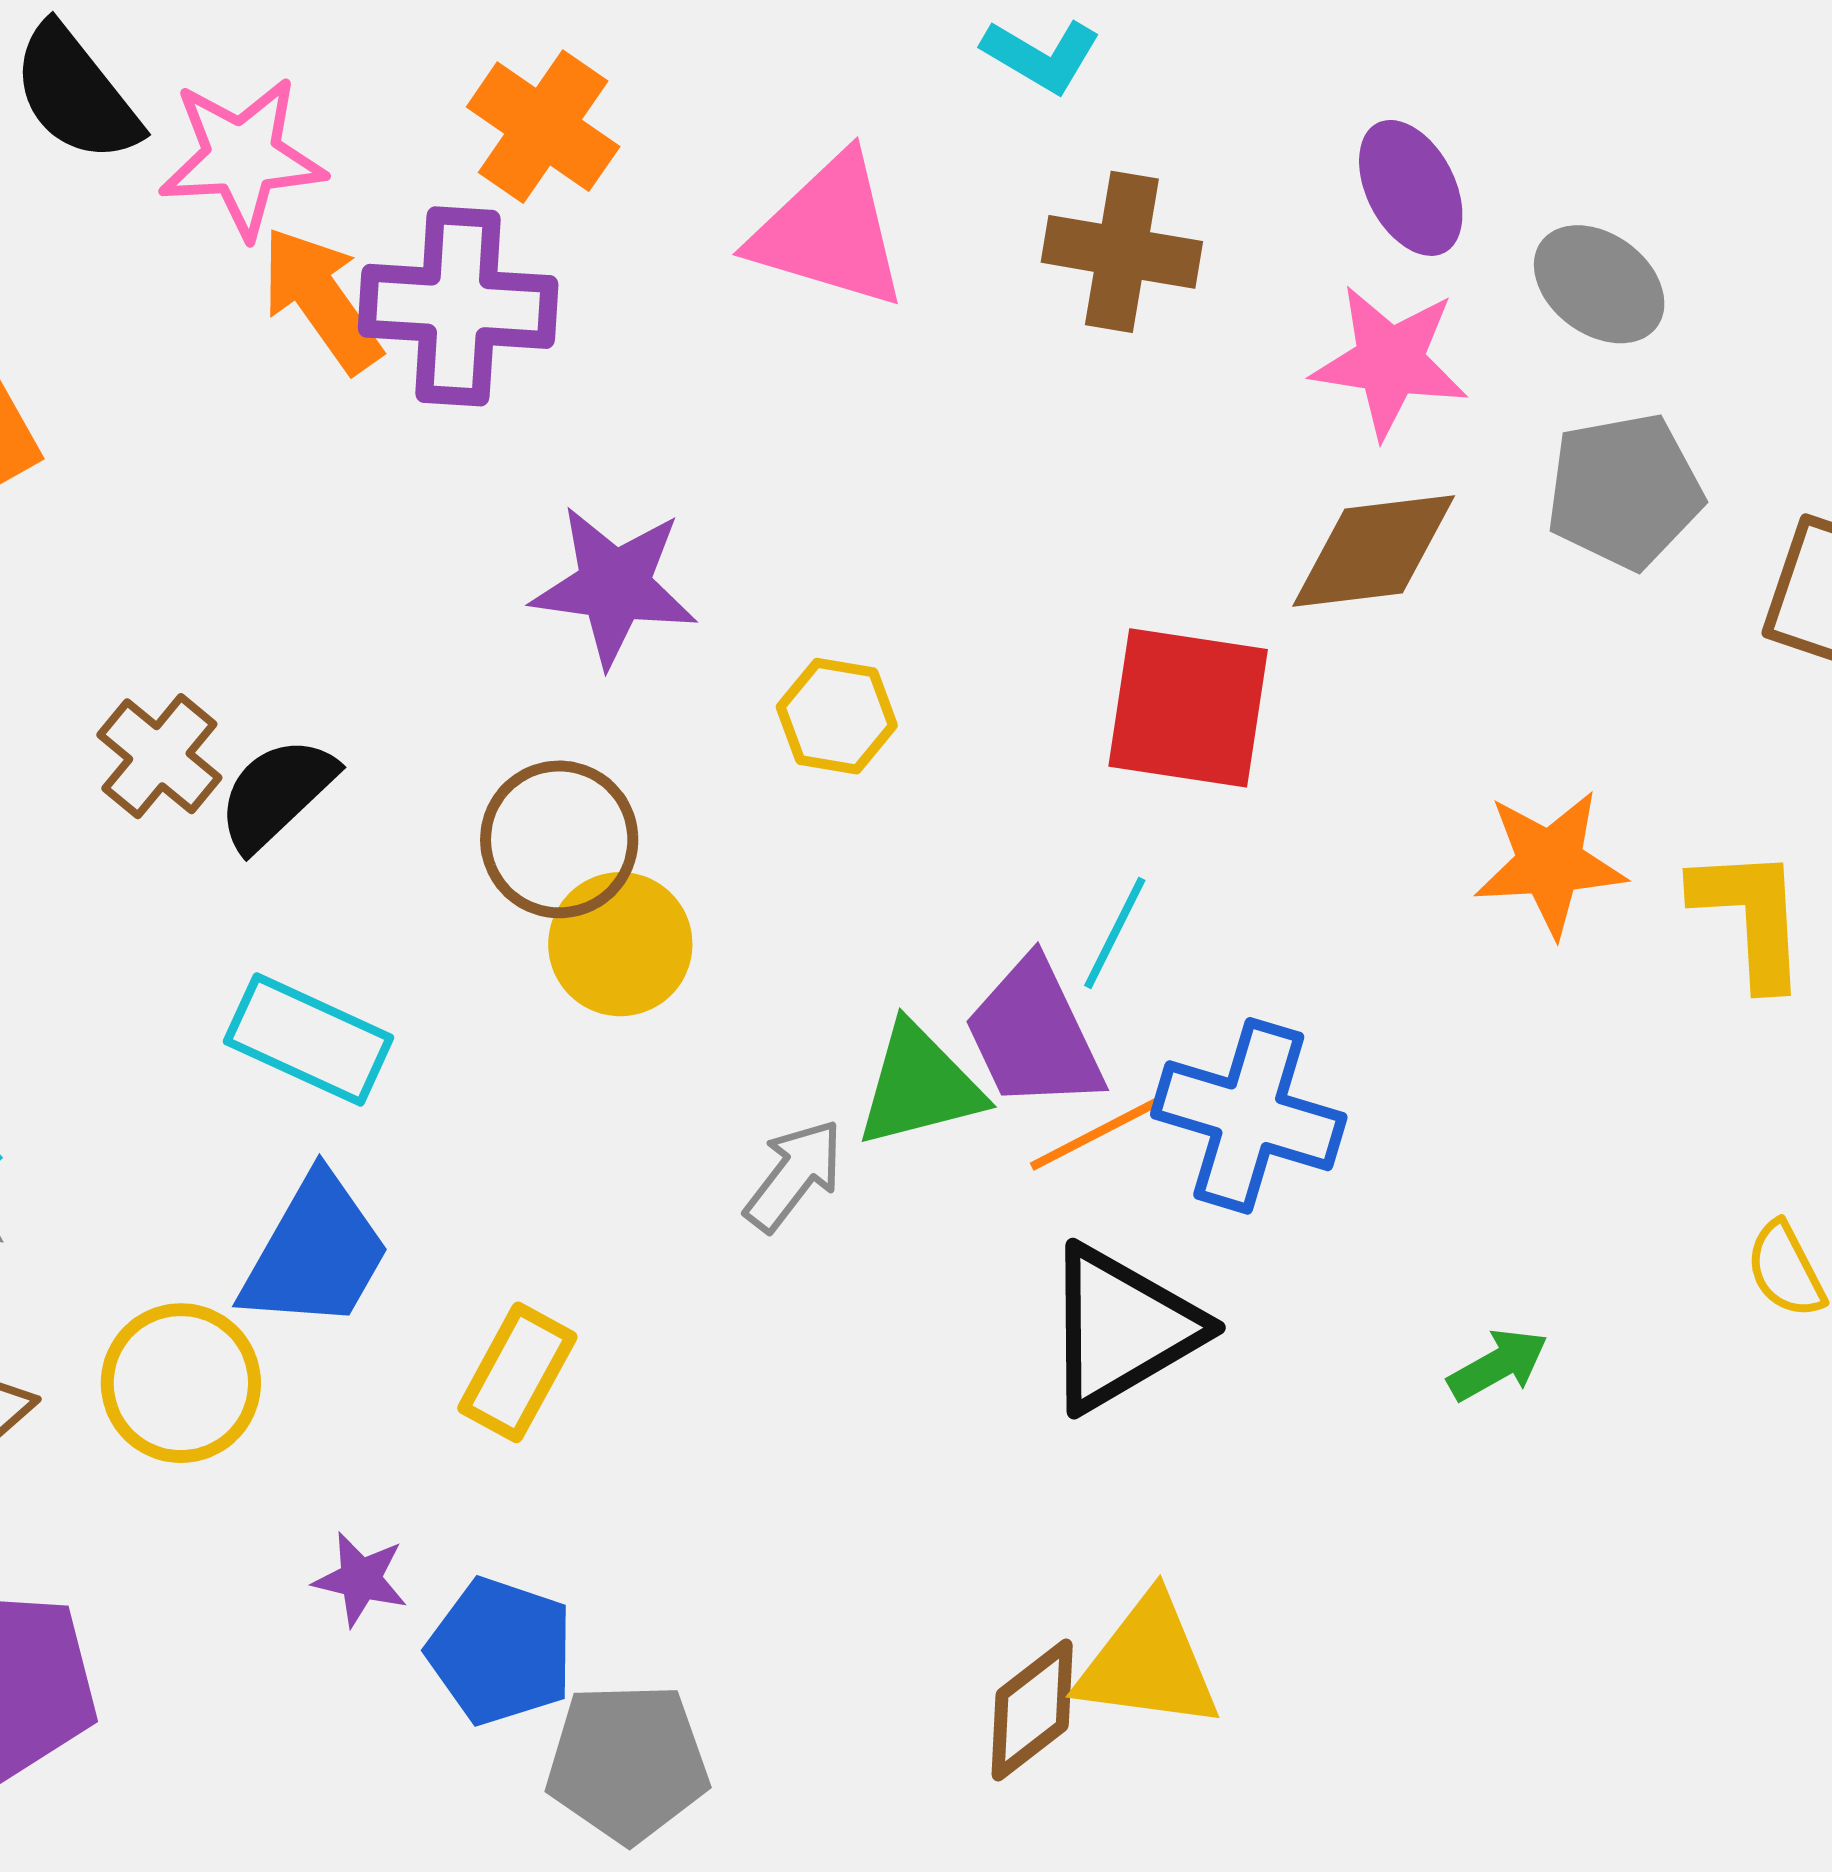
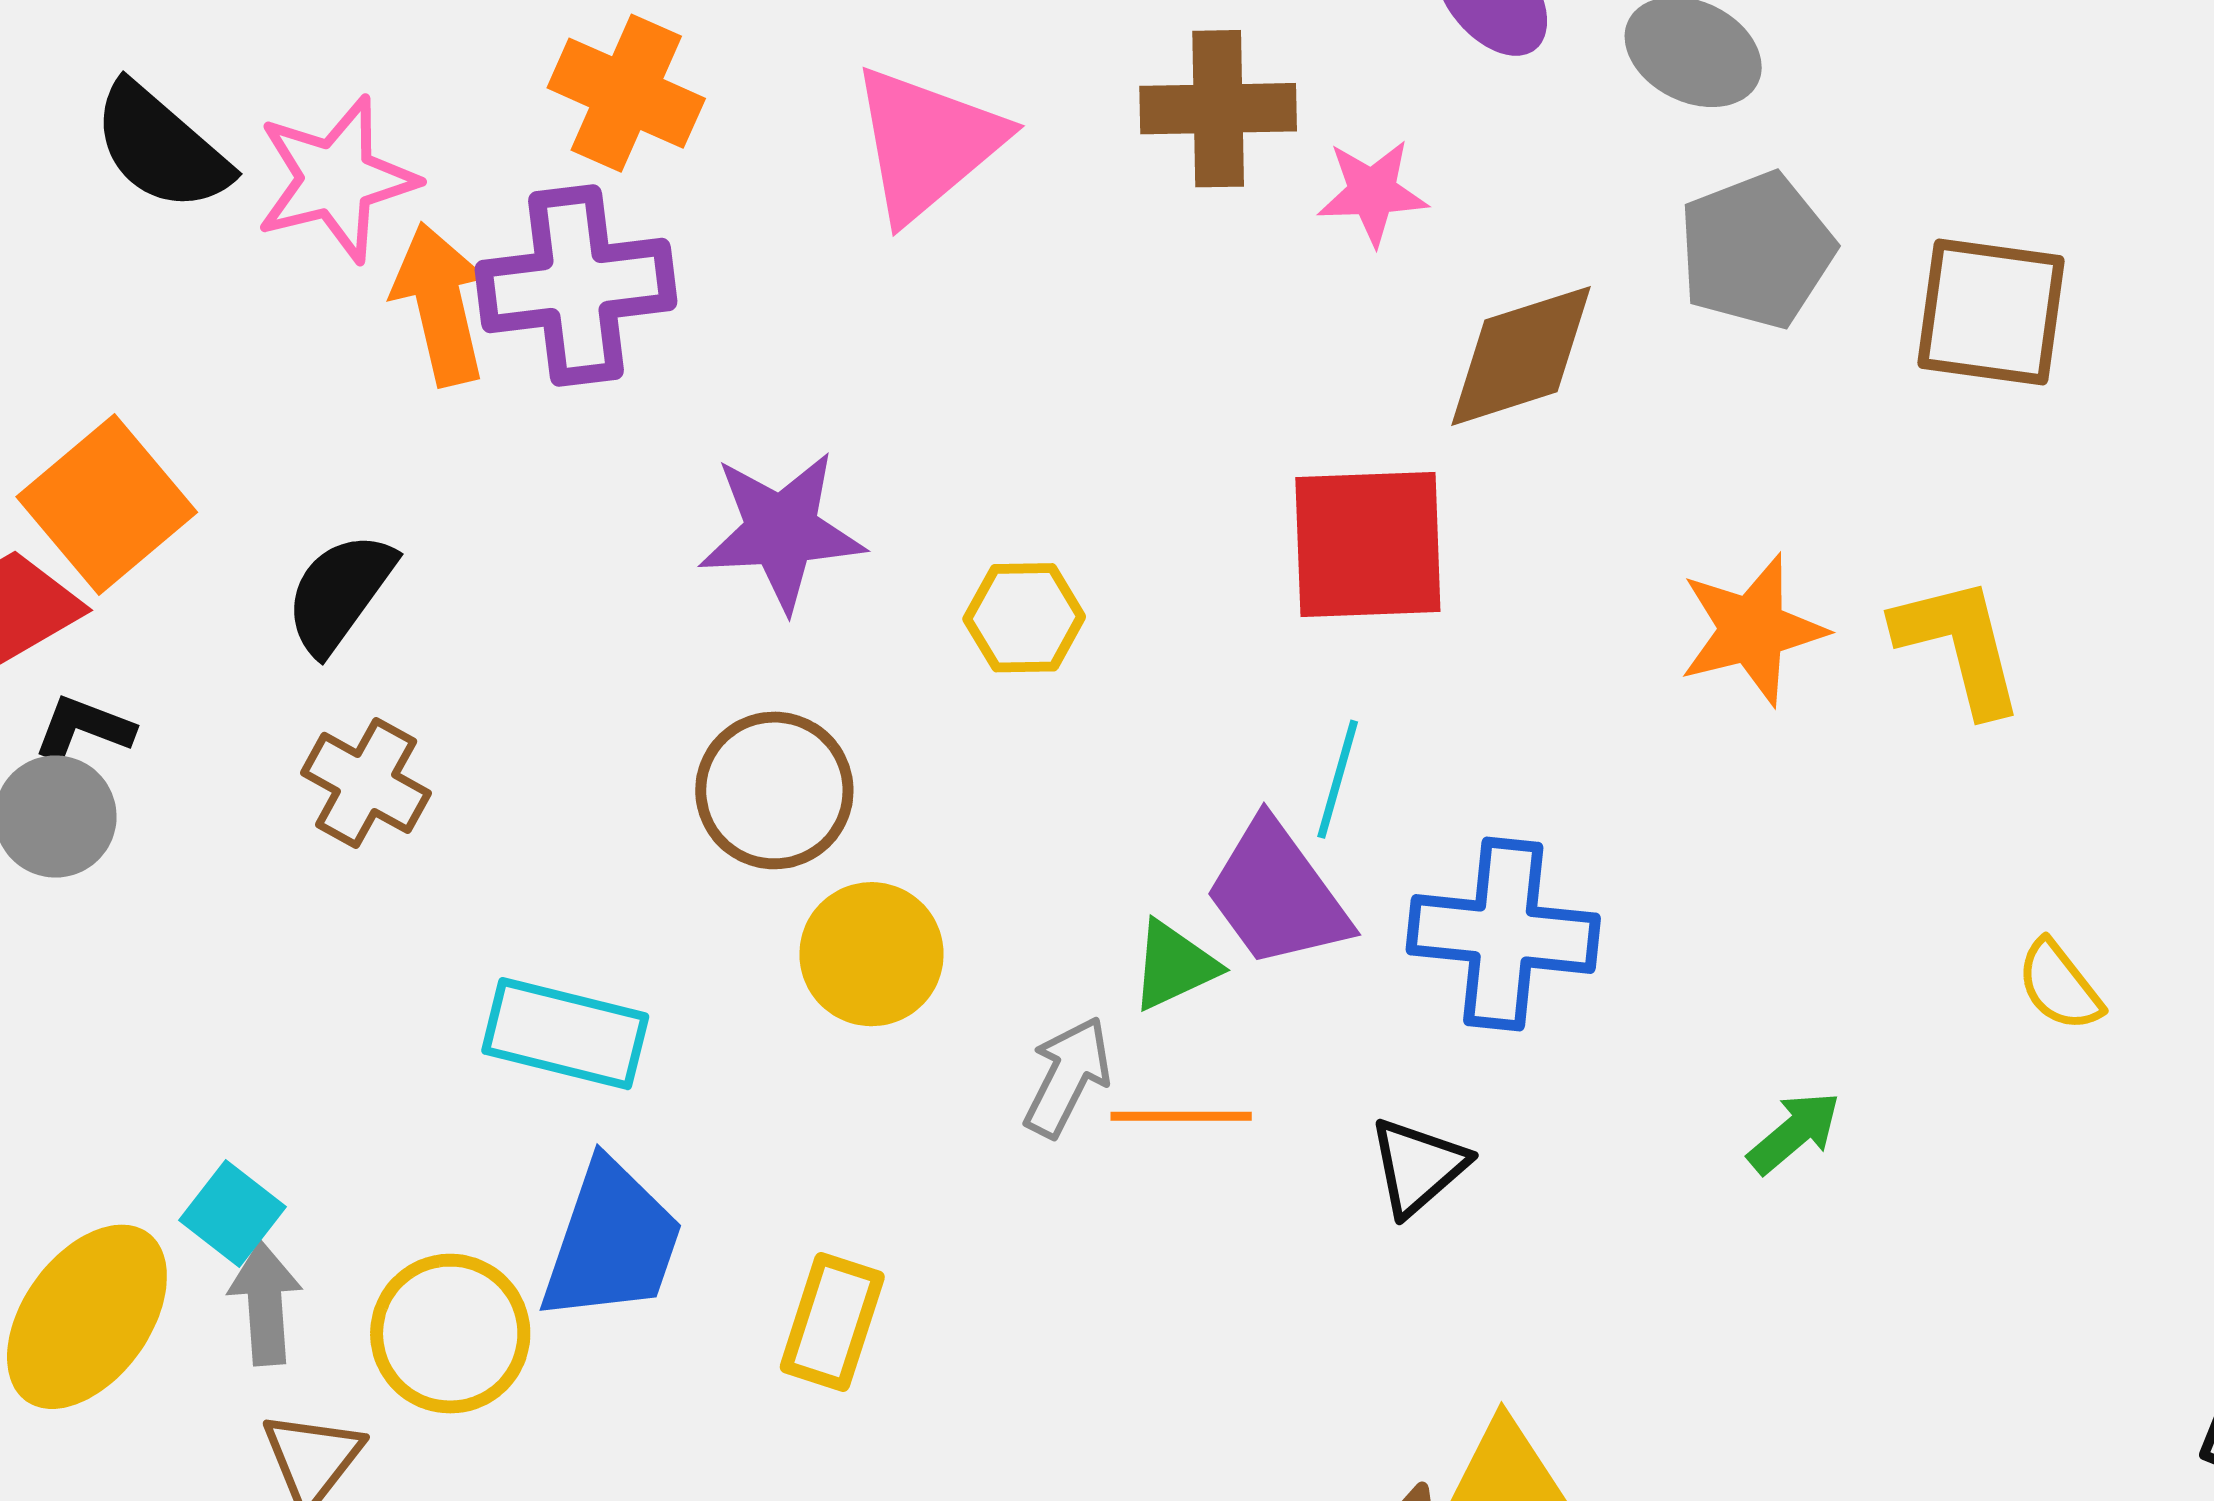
pink triangle: (829, 232) -> (927, 143), turned -46
orange arrow: (321, 300) -> (440, 304), turned 33
pink star: (1390, 361) -> (1372, 192), moved, size x0.7
black semicircle: (276, 794) -> (340, 593), moved
yellow circle: (620, 944) -> (871, 954), moved
green triangle: (919, 1086) -> (1174, 965), size x0.7
orange line: (1094, 1134) -> (1181, 1116), moved, turned 38
black triangle: (1122, 1328) -> (1418, 1166), size x0.6
yellow circle: (181, 1383) -> (450, 1334), moved

